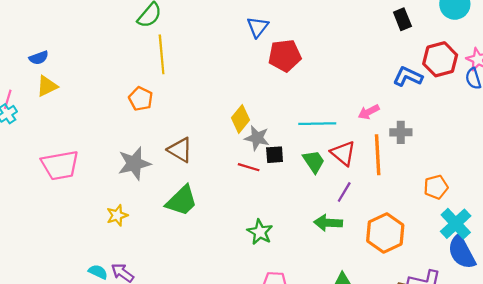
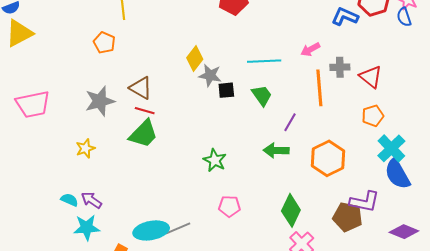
yellow triangle: (47, 86) -> (19, 33), size x1.4
red triangle: (343, 153) -> (371, 77), moved
red line: (249, 167) -> (145, 111), moved

